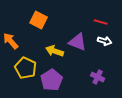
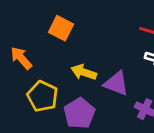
purple triangle: (78, 42) -> (116, 84), moved

